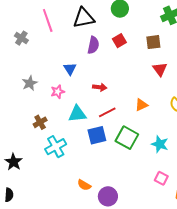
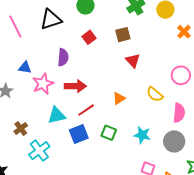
purple semicircle: (93, 45) -> (63, 57), moved
blue triangle: (70, 69) -> (25, 68), moved, turned -40
red arrow: (100, 87) -> (75, 86), size x1.5
pink star: (58, 92) -> (43, 84), moved, size x1.5
green square: (127, 138) -> (109, 133), size x0.7

